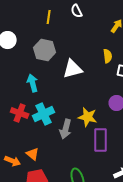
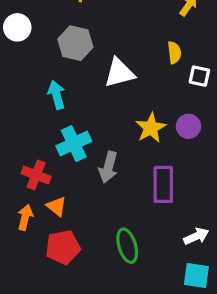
red cross: (20, 113) -> (36, 175), moved
yellow star: (88, 117) -> (151, 128), moved, turned 30
orange arrow: (13, 161) -> (25, 217), turned -98

